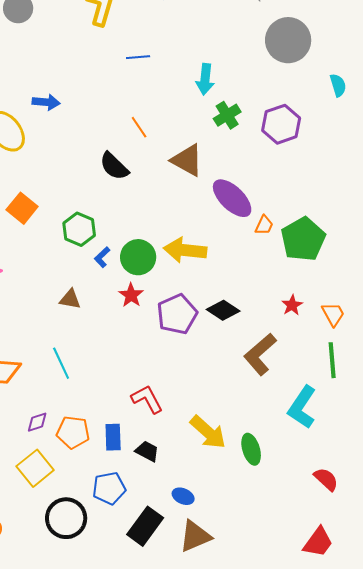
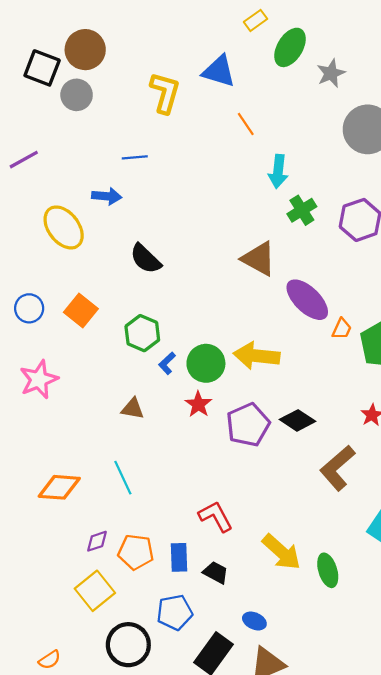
blue line: (138, 57) -> (135, 157), moved
orange line: (139, 127) -> (246, 124), moved
black semicircle: (114, 166) -> (146, 259), moved

